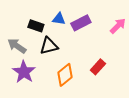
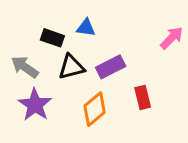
purple rectangle: (81, 23) -> (111, 67), moved
red rectangle: (98, 67) -> (143, 97), turned -56

